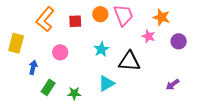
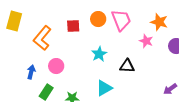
orange L-shape: (45, 19) -> (42, 38), moved
yellow rectangle: (16, 43) -> (14, 21), moved
pink circle: (60, 52) -> (56, 66), moved
black triangle: (129, 61) -> (127, 66), size x0.7

